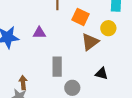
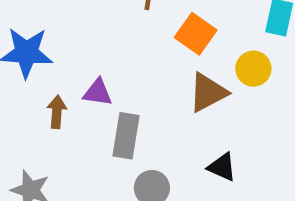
purple triangle: (39, 33) -> (98, 92), moved
brown arrow: (23, 83) -> (57, 112), moved

